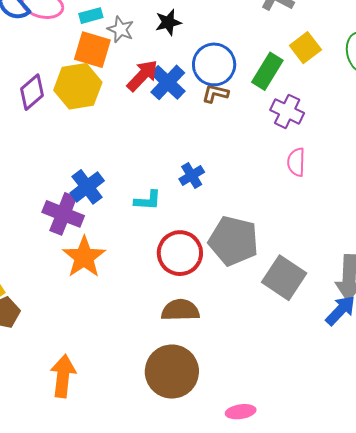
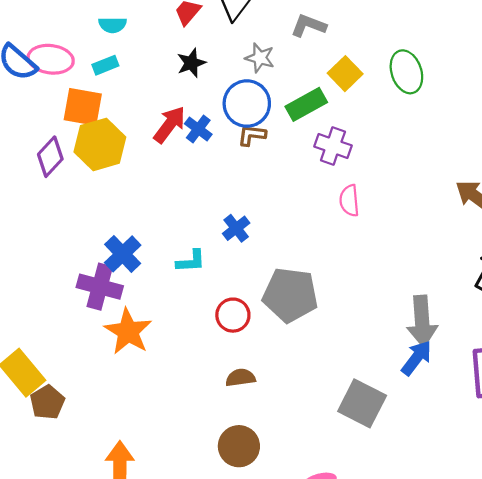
gray star: (121, 29) -> (260, 58), moved
orange square: (92, 50) -> (83, 107), moved
green rectangle: (267, 71) -> (306, 104), turned 36
blue cross: (168, 82) -> (198, 129), size x0.7
red circle: (180, 253) -> (233, 315), size x0.7
gray square: (284, 278) -> (362, 403), moved
brown semicircle: (180, 310) -> (240, 378), size x0.7
brown circle: (172, 372) -> (239, 446), size x0.7

